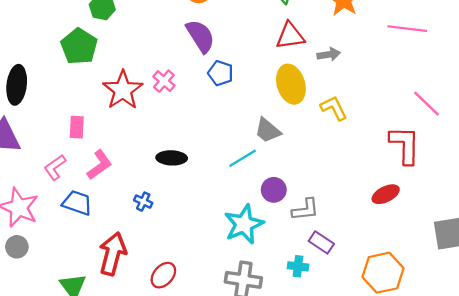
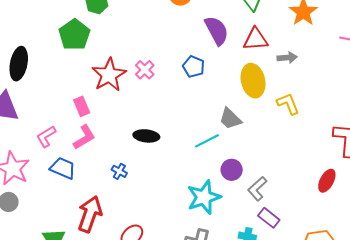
purple semicircle: (200, 36) -> (217, 31), moved
pink rectangle: (77, 127) -> (82, 106), moved, turned -30
red ellipse: (386, 194) -> (327, 181), turned -40
gray L-shape: (305, 210) -> (257, 189), turned 140

